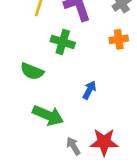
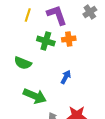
orange cross: (119, 39) -> (69, 39), moved

